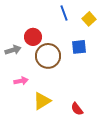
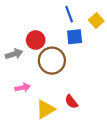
blue square: (79, 47) -> (75, 37), moved
red semicircle: (77, 109) -> (71, 102), moved

